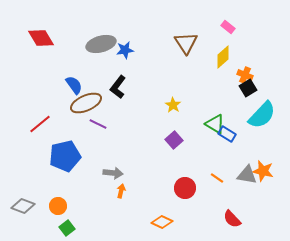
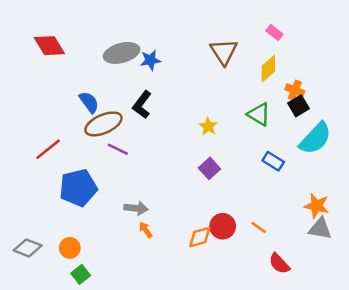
green triangle: (215, 124) -> (259, 114), moved
gray triangle: (247, 175) -> (320, 229), moved
orange line: (217, 178) -> (259, 227), moved
orange arrow: (121, 191) -> (146, 230), turned -48
orange diamond: (162, 222) -> (200, 237), moved, turned -40

